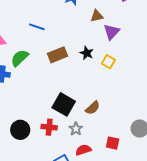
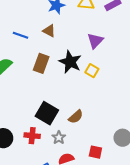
brown triangle: (97, 16) -> (49, 31), moved, turned 40
black star: (87, 53) -> (70, 62), size x1.6
brown rectangle: (58, 55) -> (41, 63), turned -48

